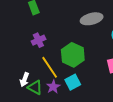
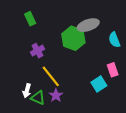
green hexagon: (73, 55) -> (73, 38), moved
cyan square: (73, 82) -> (99, 84), moved

